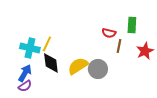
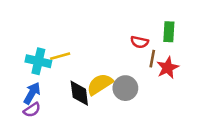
yellow line: (47, 44) -> (60, 56), turned 49
red star: (145, 51) -> (168, 68), moved
black diamond: (51, 63) -> (79, 93), moved

